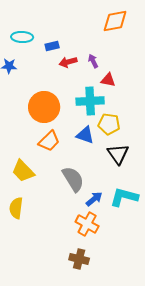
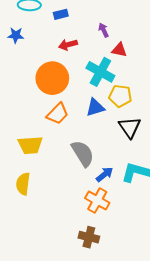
red arrow: (68, 62) -> (68, 45), moved
cyan cross: (90, 101) -> (100, 72), turned 32
blue triangle: (85, 135) -> (95, 107), turned -36
yellow trapezoid: (23, 171) -> (30, 145), turned -50

